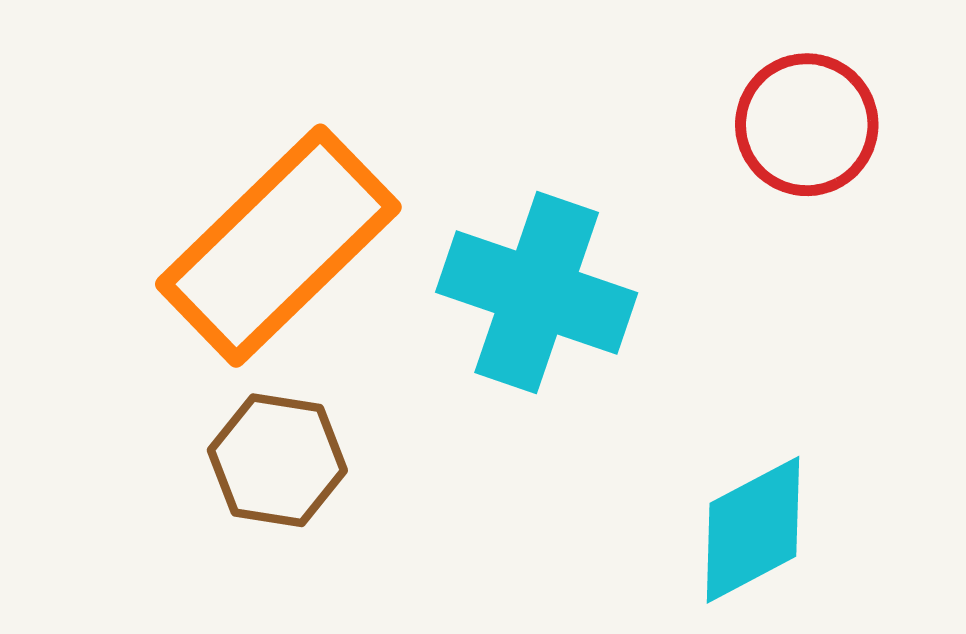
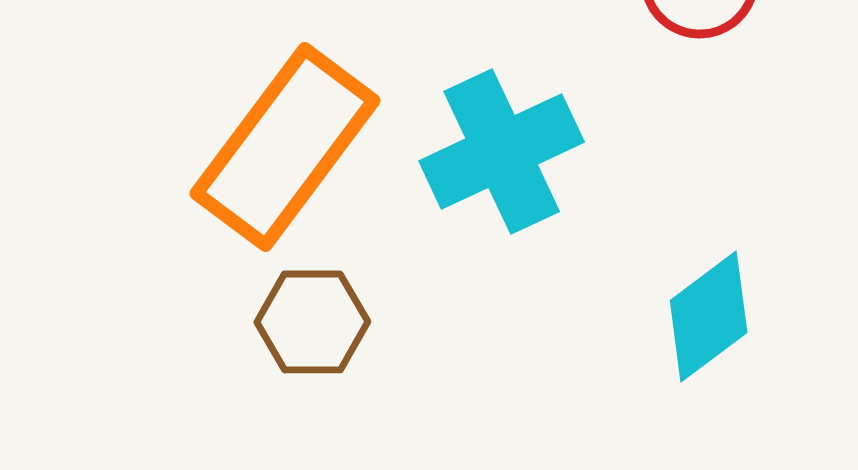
cyan cross: (537, 292) -> (502, 151), turned -35

